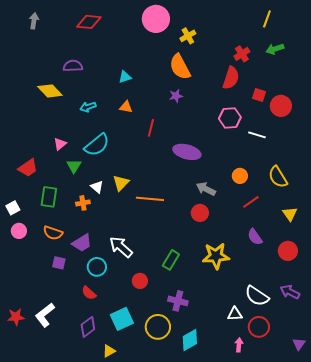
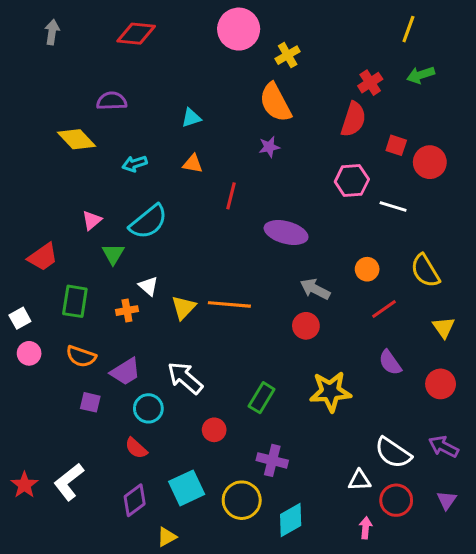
yellow triangle: (121, 183) -> (184, 307), moved
red star: (16, 317) -> (24, 485), turned -30
purple triangle: (299, 344) -> (447, 500), moved

